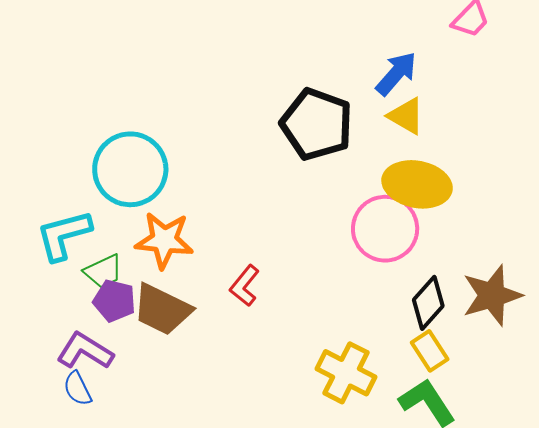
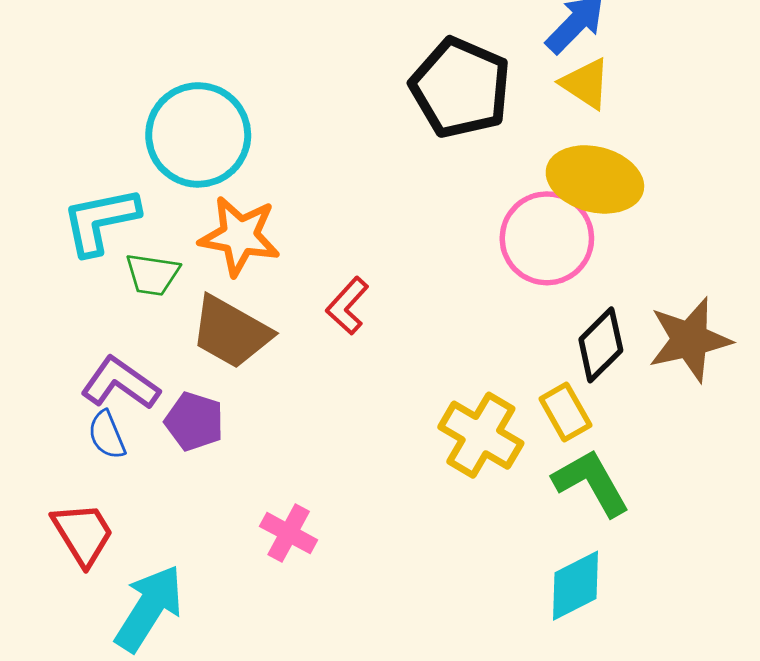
green trapezoid: (103, 271) -> (152, 274), turned 30
purple pentagon: (114, 301) -> (194, 421), moved
yellow rectangle: (430, 351) -> (565, 412), moved

